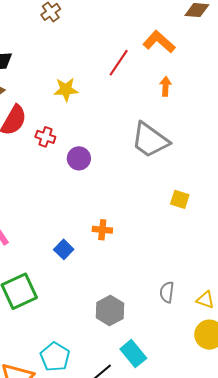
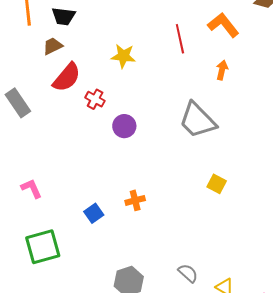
red line: (119, 63) -> (180, 39), turned -56
orange cross: (102, 230) -> (135, 200), turned -30
gray semicircle: (167, 292) -> (188, 273), turned 115

